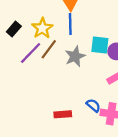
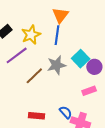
cyan square: (100, 45) -> (81, 59), turned 30
brown line: (49, 49) -> (34, 76), moved

